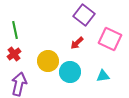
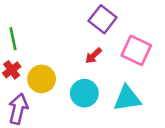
yellow circle: (48, 61) -> (42, 79), moved
cyan triangle: (103, 76) -> (127, 98), size x1.6

